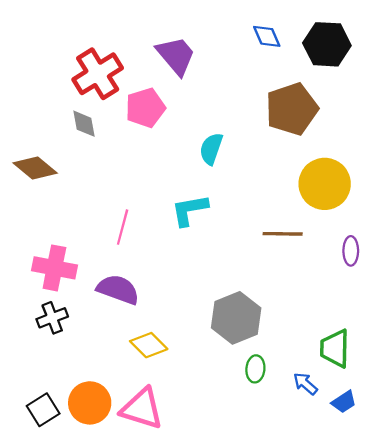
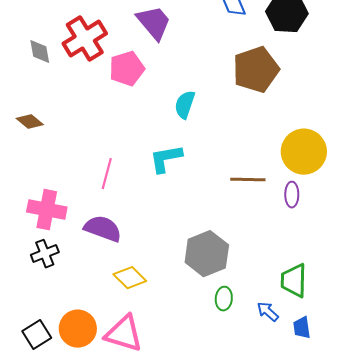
gray diamond: (84, 124) -> (40, 52), moved
brown diamond: (35, 168) -> (30, 122), size x0.7
yellow circle: (325, 184) -> (304, 152), moved
purple ellipse: (351, 251) -> (292, 195), moved
blue trapezoid: (344, 402) -> (302, 328), turned 115

